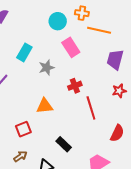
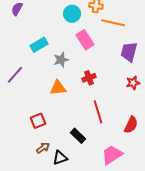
cyan rectangle: (24, 52) -> (39, 45), turned 30
orange triangle: (45, 106) -> (58, 88), moved
red line: (91, 108) -> (98, 112), moved
brown arrow: (20, 156) -> (43, 148), moved

